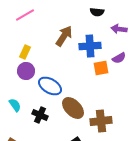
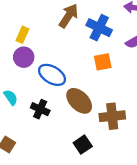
blue cross: (90, 46) -> (99, 28), turned 30
orange square: (101, 68) -> (103, 62), moved

